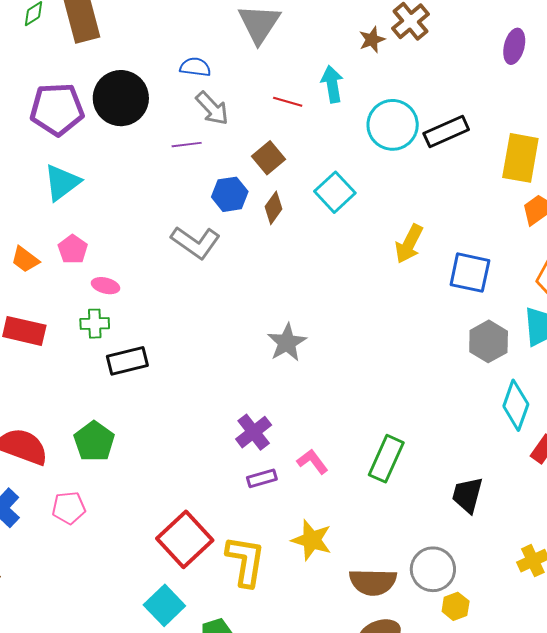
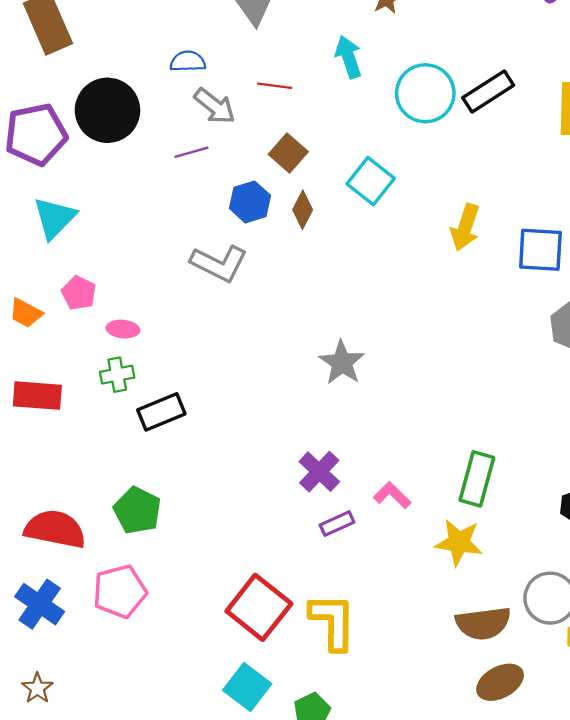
red line: (288, 102) -> (275, 86), moved
pink pentagon: (69, 508) -> (120, 591), size x1.4
yellow star: (312, 540) -> (459, 542), moved

